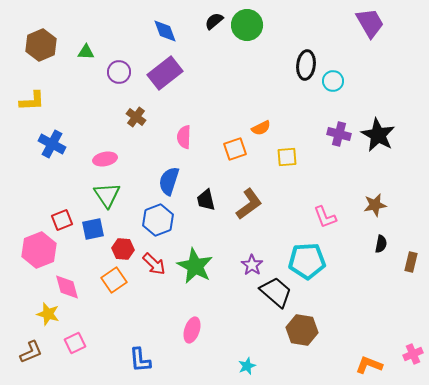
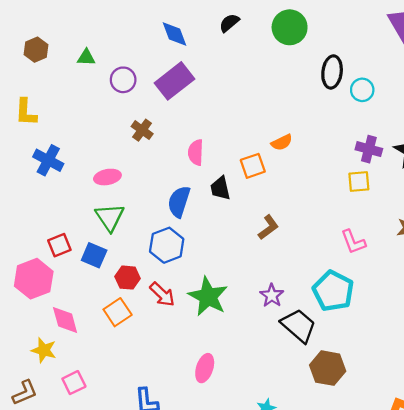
green circle: (247, 25) -> (290, 27), moved
brown hexagon: (41, 45) -> (36, 50), size x0.7
yellow L-shape: (32, 101) -> (26, 112), turned 96
yellow square: (287, 157) -> (359, 181), moved
black trapezoid: (206, 200) -> (220, 188), moved
brown L-shape: (249, 204) -> (268, 227), size x0.7
blue square: (93, 229) -> (94, 255), turned 35
cyan pentagon: (307, 261) -> (333, 291), turned 30

